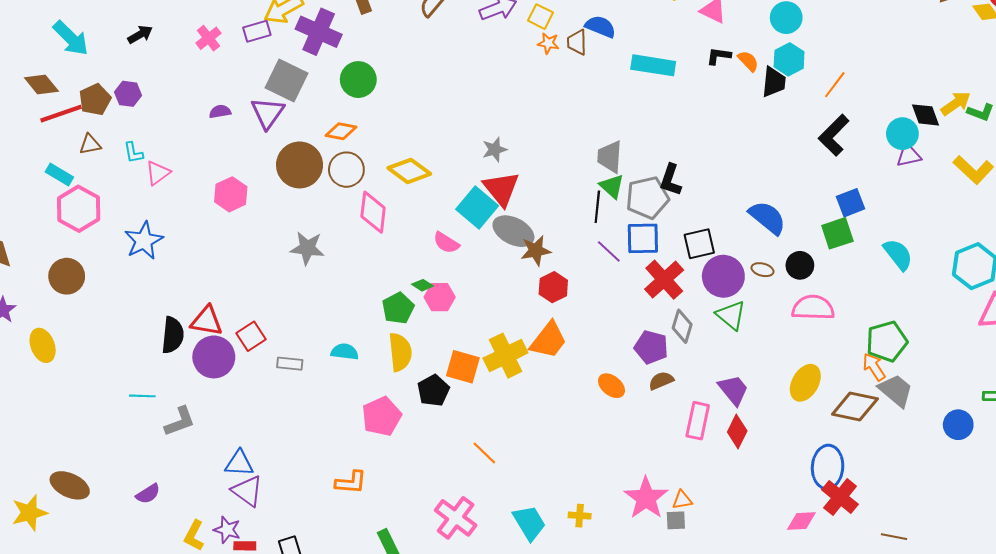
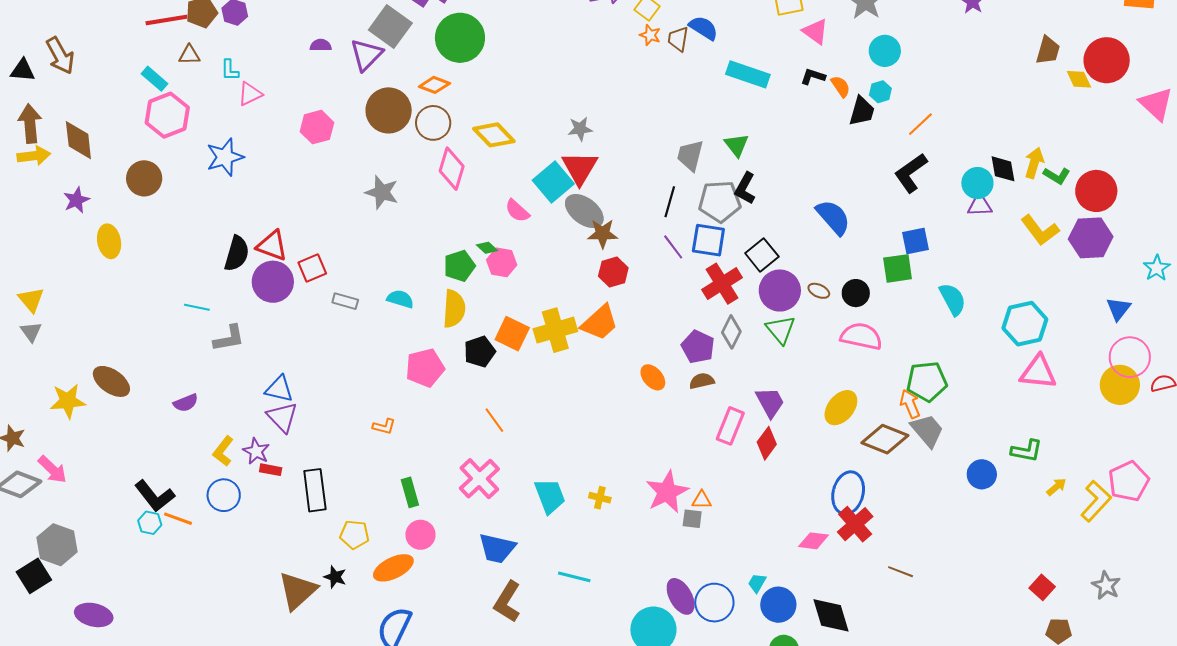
cyan hexagon: (789, 59) -> (880, 92), size x0.7
green circle: (358, 80) -> (460, 38), size x1.4
yellow arrow: (956, 103) -> (1034, 163), turned -48
green triangle: (612, 186) -> (737, 145), moved
blue semicircle: (767, 218) -> (833, 217), moved
black square: (699, 244) -> (762, 255), turned -36
orange line: (484, 453) -> (494, 420), moved
orange L-shape: (351, 482) -> (384, 426), size x0.7

